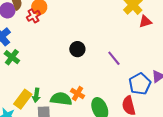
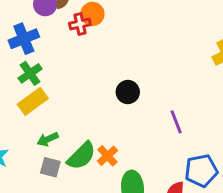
green arrow: (36, 95) -> (48, 139), turned 40
yellow rectangle: (23, 99) -> (33, 101), moved
green semicircle: (61, 99) -> (81, 156), turned 110

